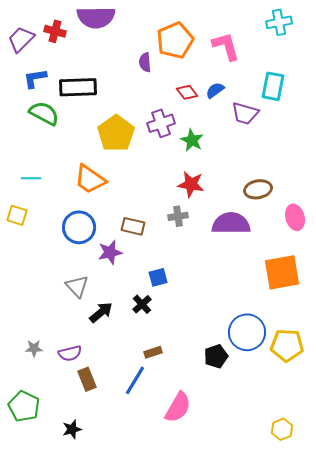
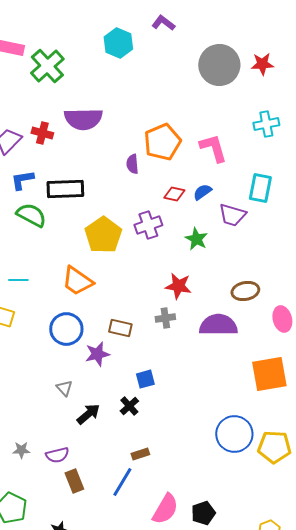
red diamond: (187, 92) -> (174, 194), turned -40
green star: (192, 140) -> (196, 239), moved
gray triangle: (77, 286) -> (64, 388), size x0.7
black pentagon: (216, 356) -> (203, 513), moved

